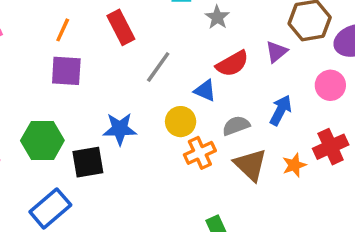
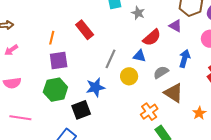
purple triangle: (276, 52) -> (175, 26), turned -40
gray line: (158, 67) -> (111, 59), moved
green hexagon: (42, 141) -> (55, 90), moved
orange cross: (200, 153) -> (149, 112), moved
orange star: (294, 165) -> (199, 113), moved

